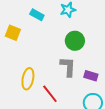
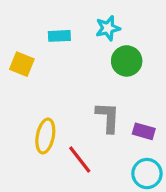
cyan rectangle: (37, 15) -> (59, 36), turned -32
green circle: (75, 41) -> (127, 61), moved

